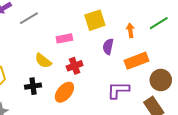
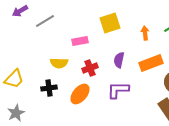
purple semicircle: (108, 47) -> (119, 60), moved
yellow semicircle: (43, 61) -> (59, 63), turned -36
purple L-shape: (118, 90) -> (118, 90), moved

